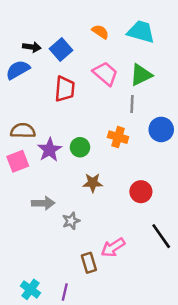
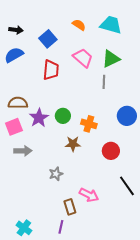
black arrow: (32, 47) -> (16, 30), moved
blue circle: (161, 129) -> (127, 116), moved
orange cross: (118, 137) -> (89, 124), moved
gray arrow: (43, 203) -> (23, 151), moved
pink arrow: (113, 248) -> (89, 195), turned -120
purple line: (65, 292) -> (61, 227), moved

